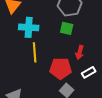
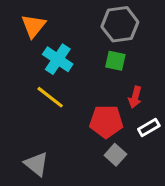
cyan cross: (29, 27) -> (58, 59), turned 30
yellow line: (35, 52) -> (50, 97), moved, turned -48

